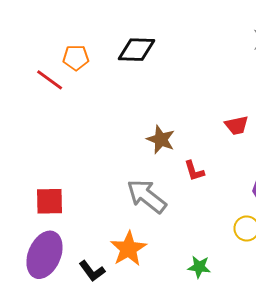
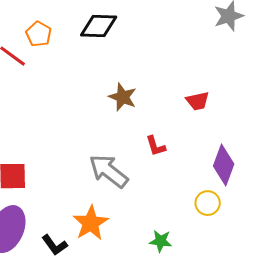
orange pentagon: (76, 58) -> (39, 34), turned 30
brown star: (161, 140) -> (123, 97), moved

